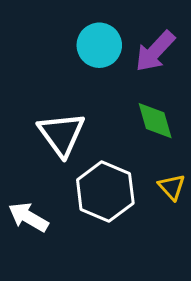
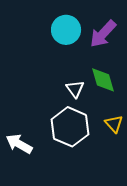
white triangle: (62, 134) -> (75, 89), moved, size x0.6

